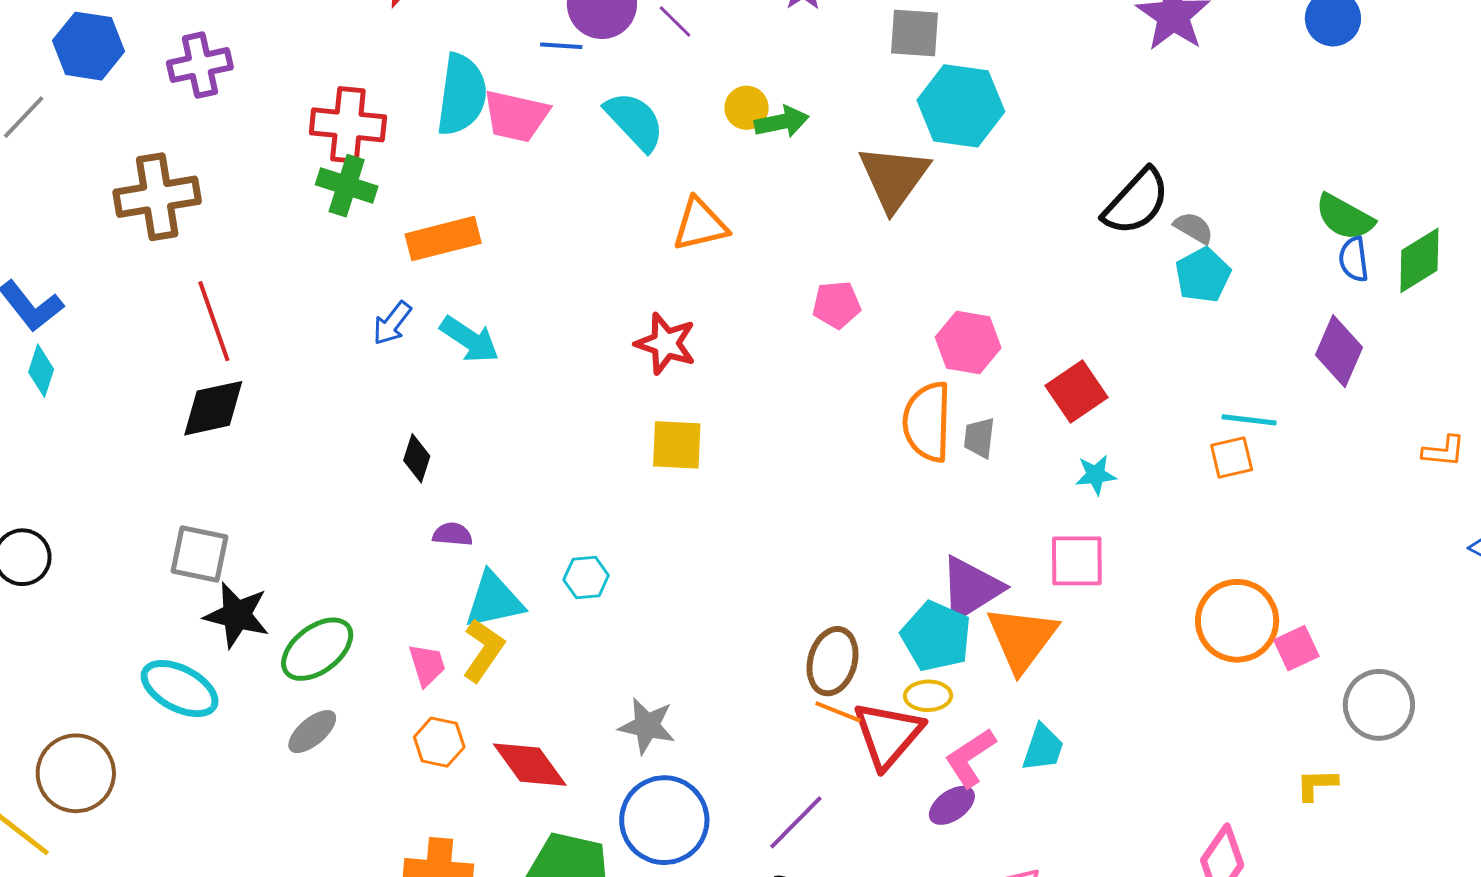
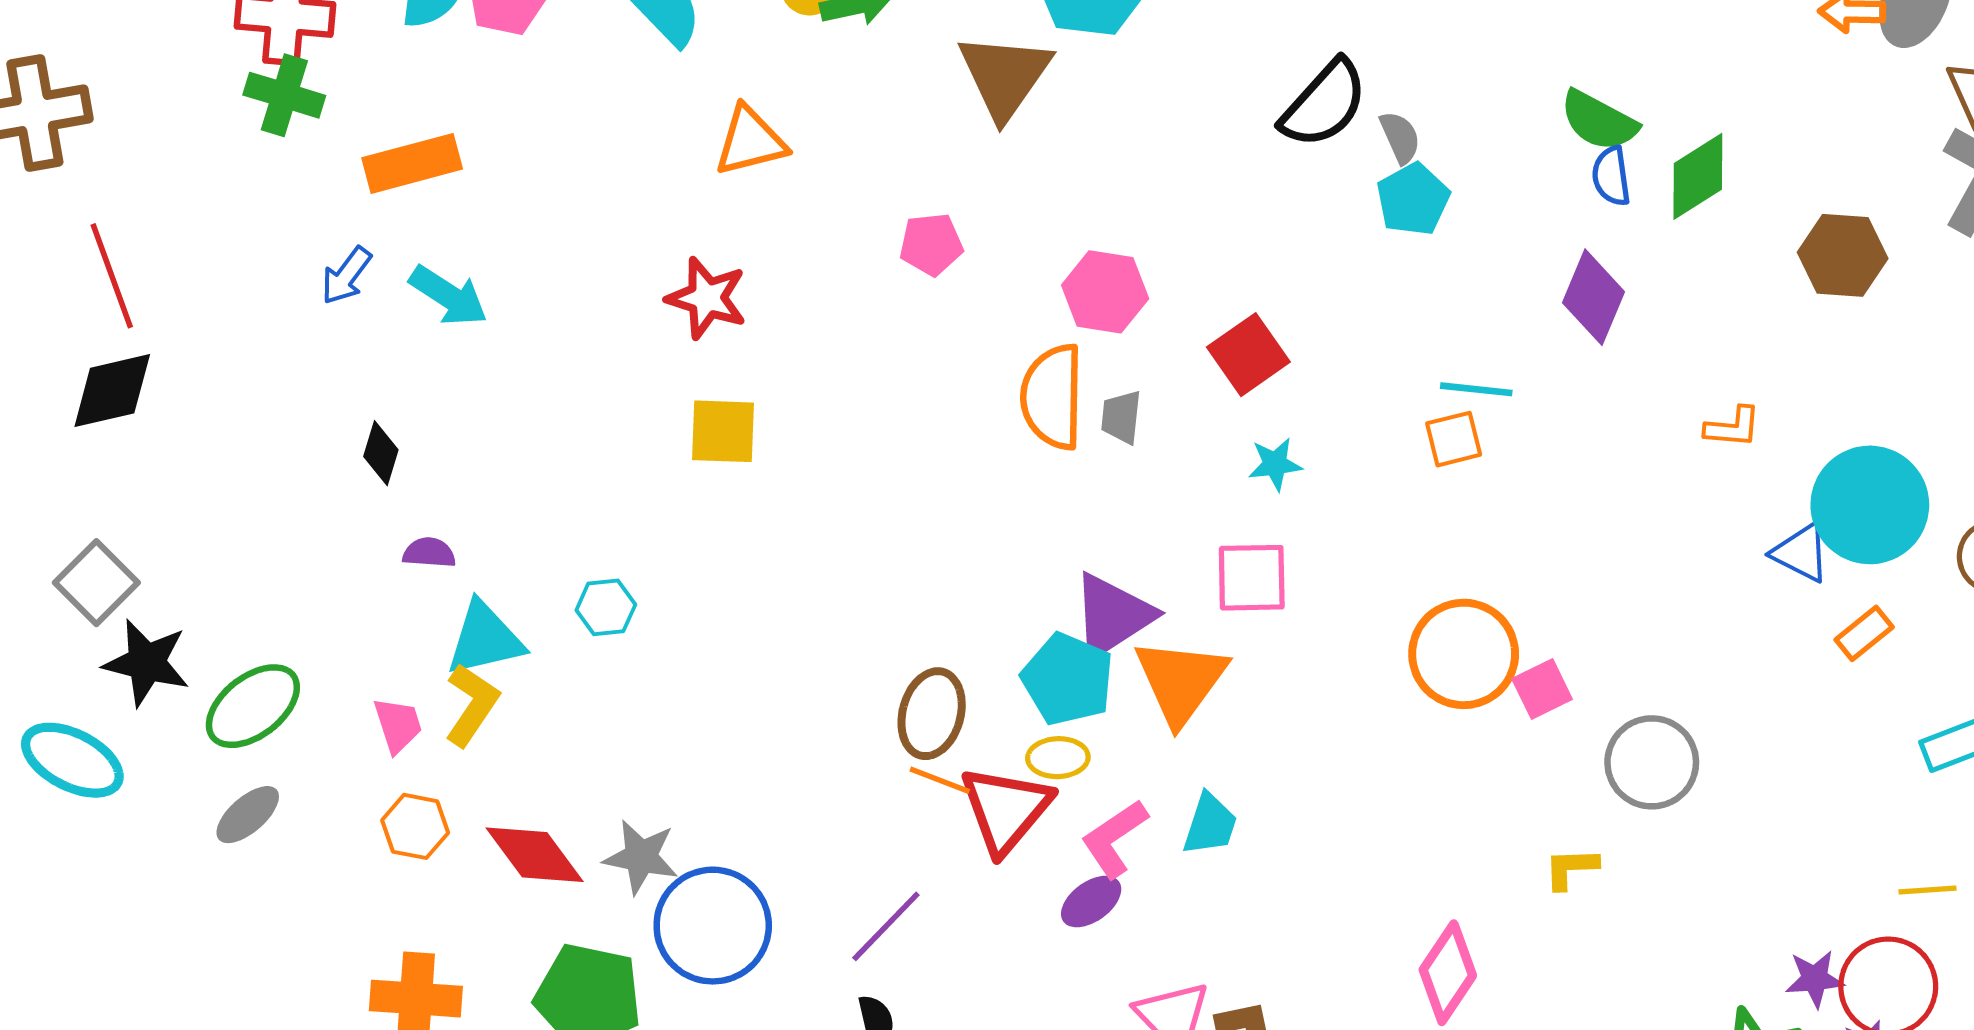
gray semicircle: (1194, 228) -> (1400, 137), turned 36
gray square: (200, 554) -> (96, 583), turned 34
gray star: (647, 726) -> (641, 857), moved

